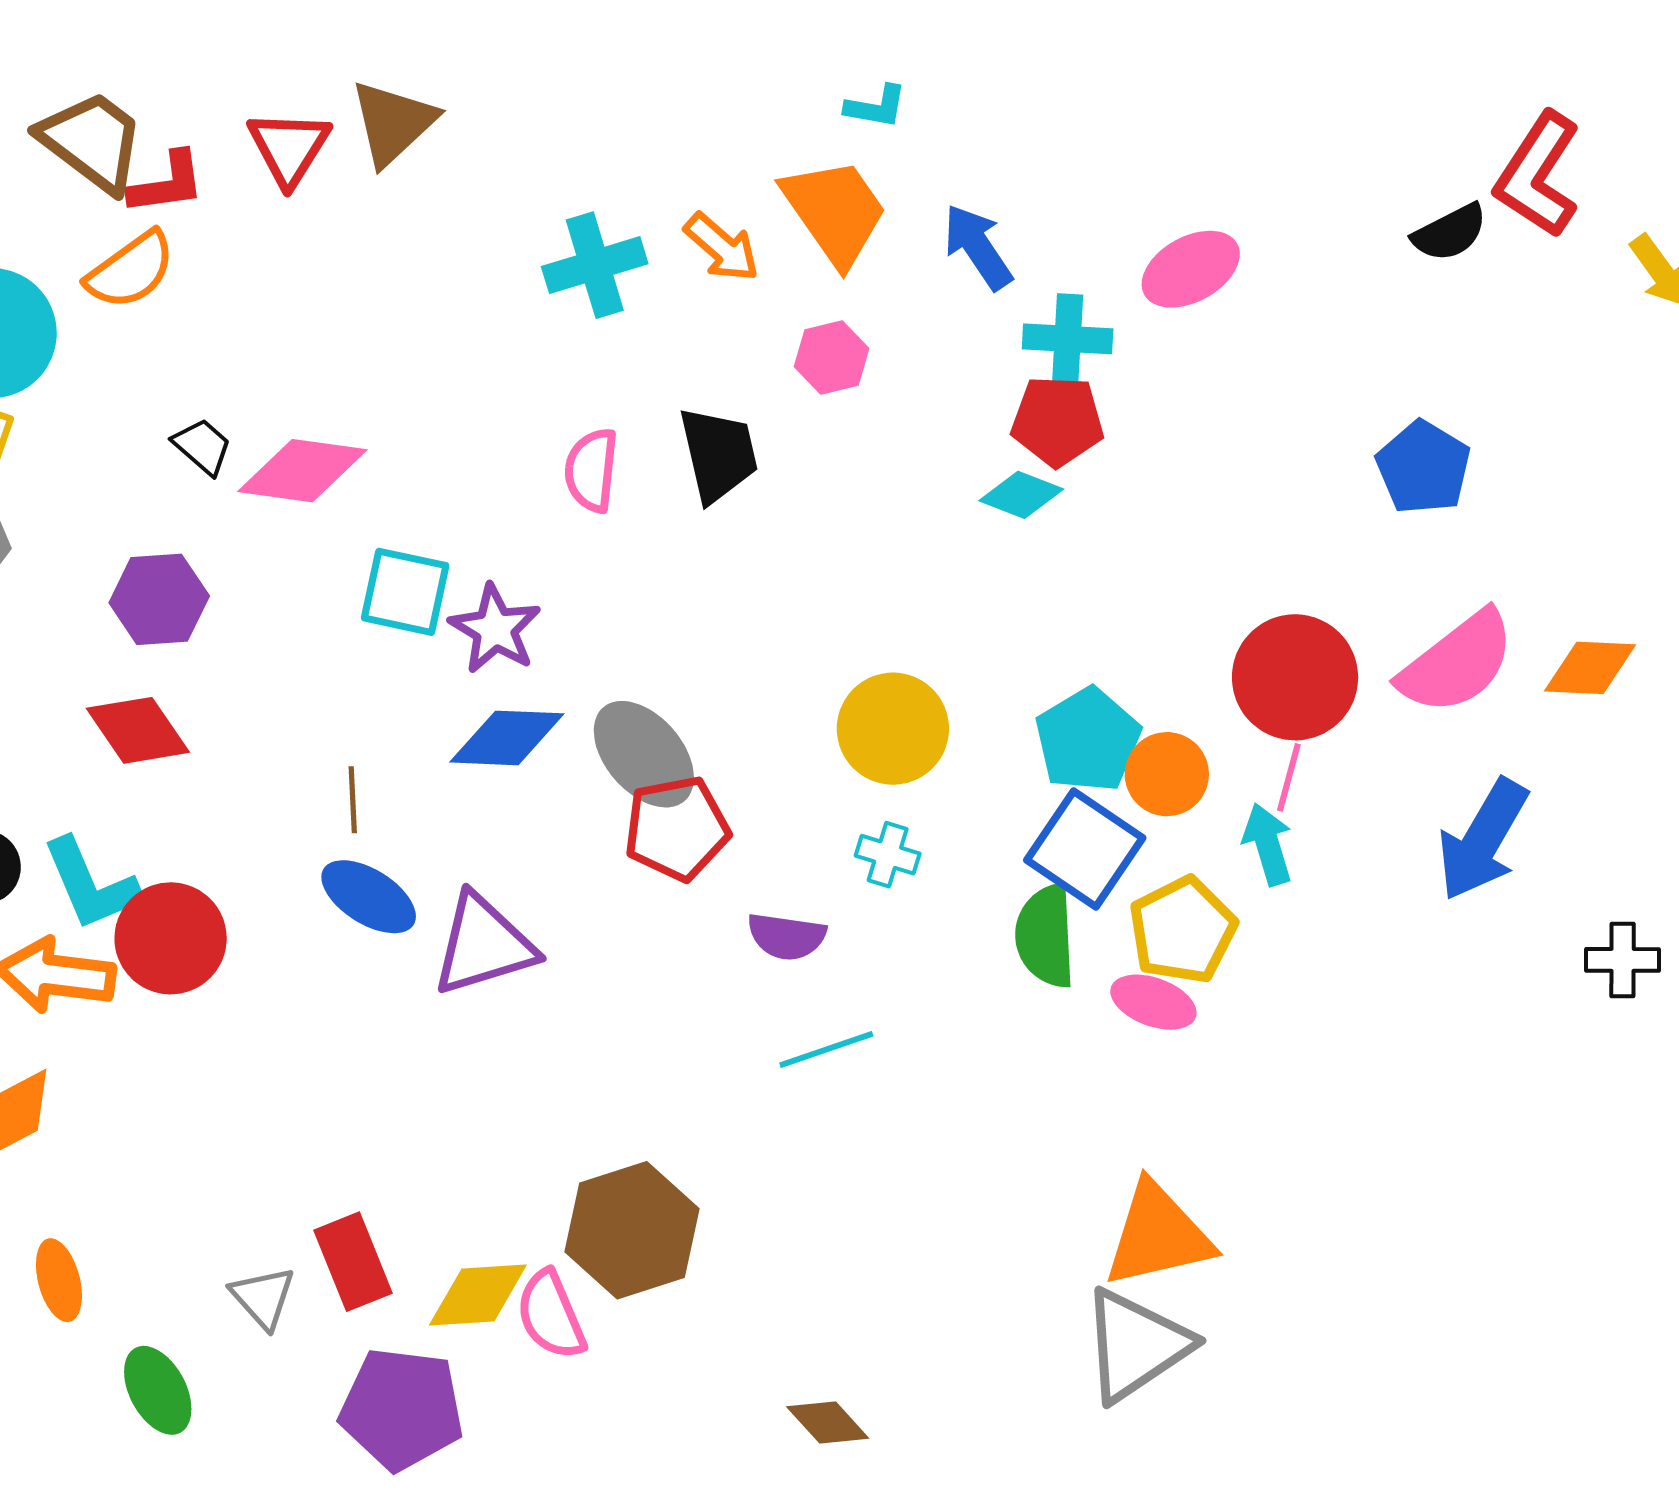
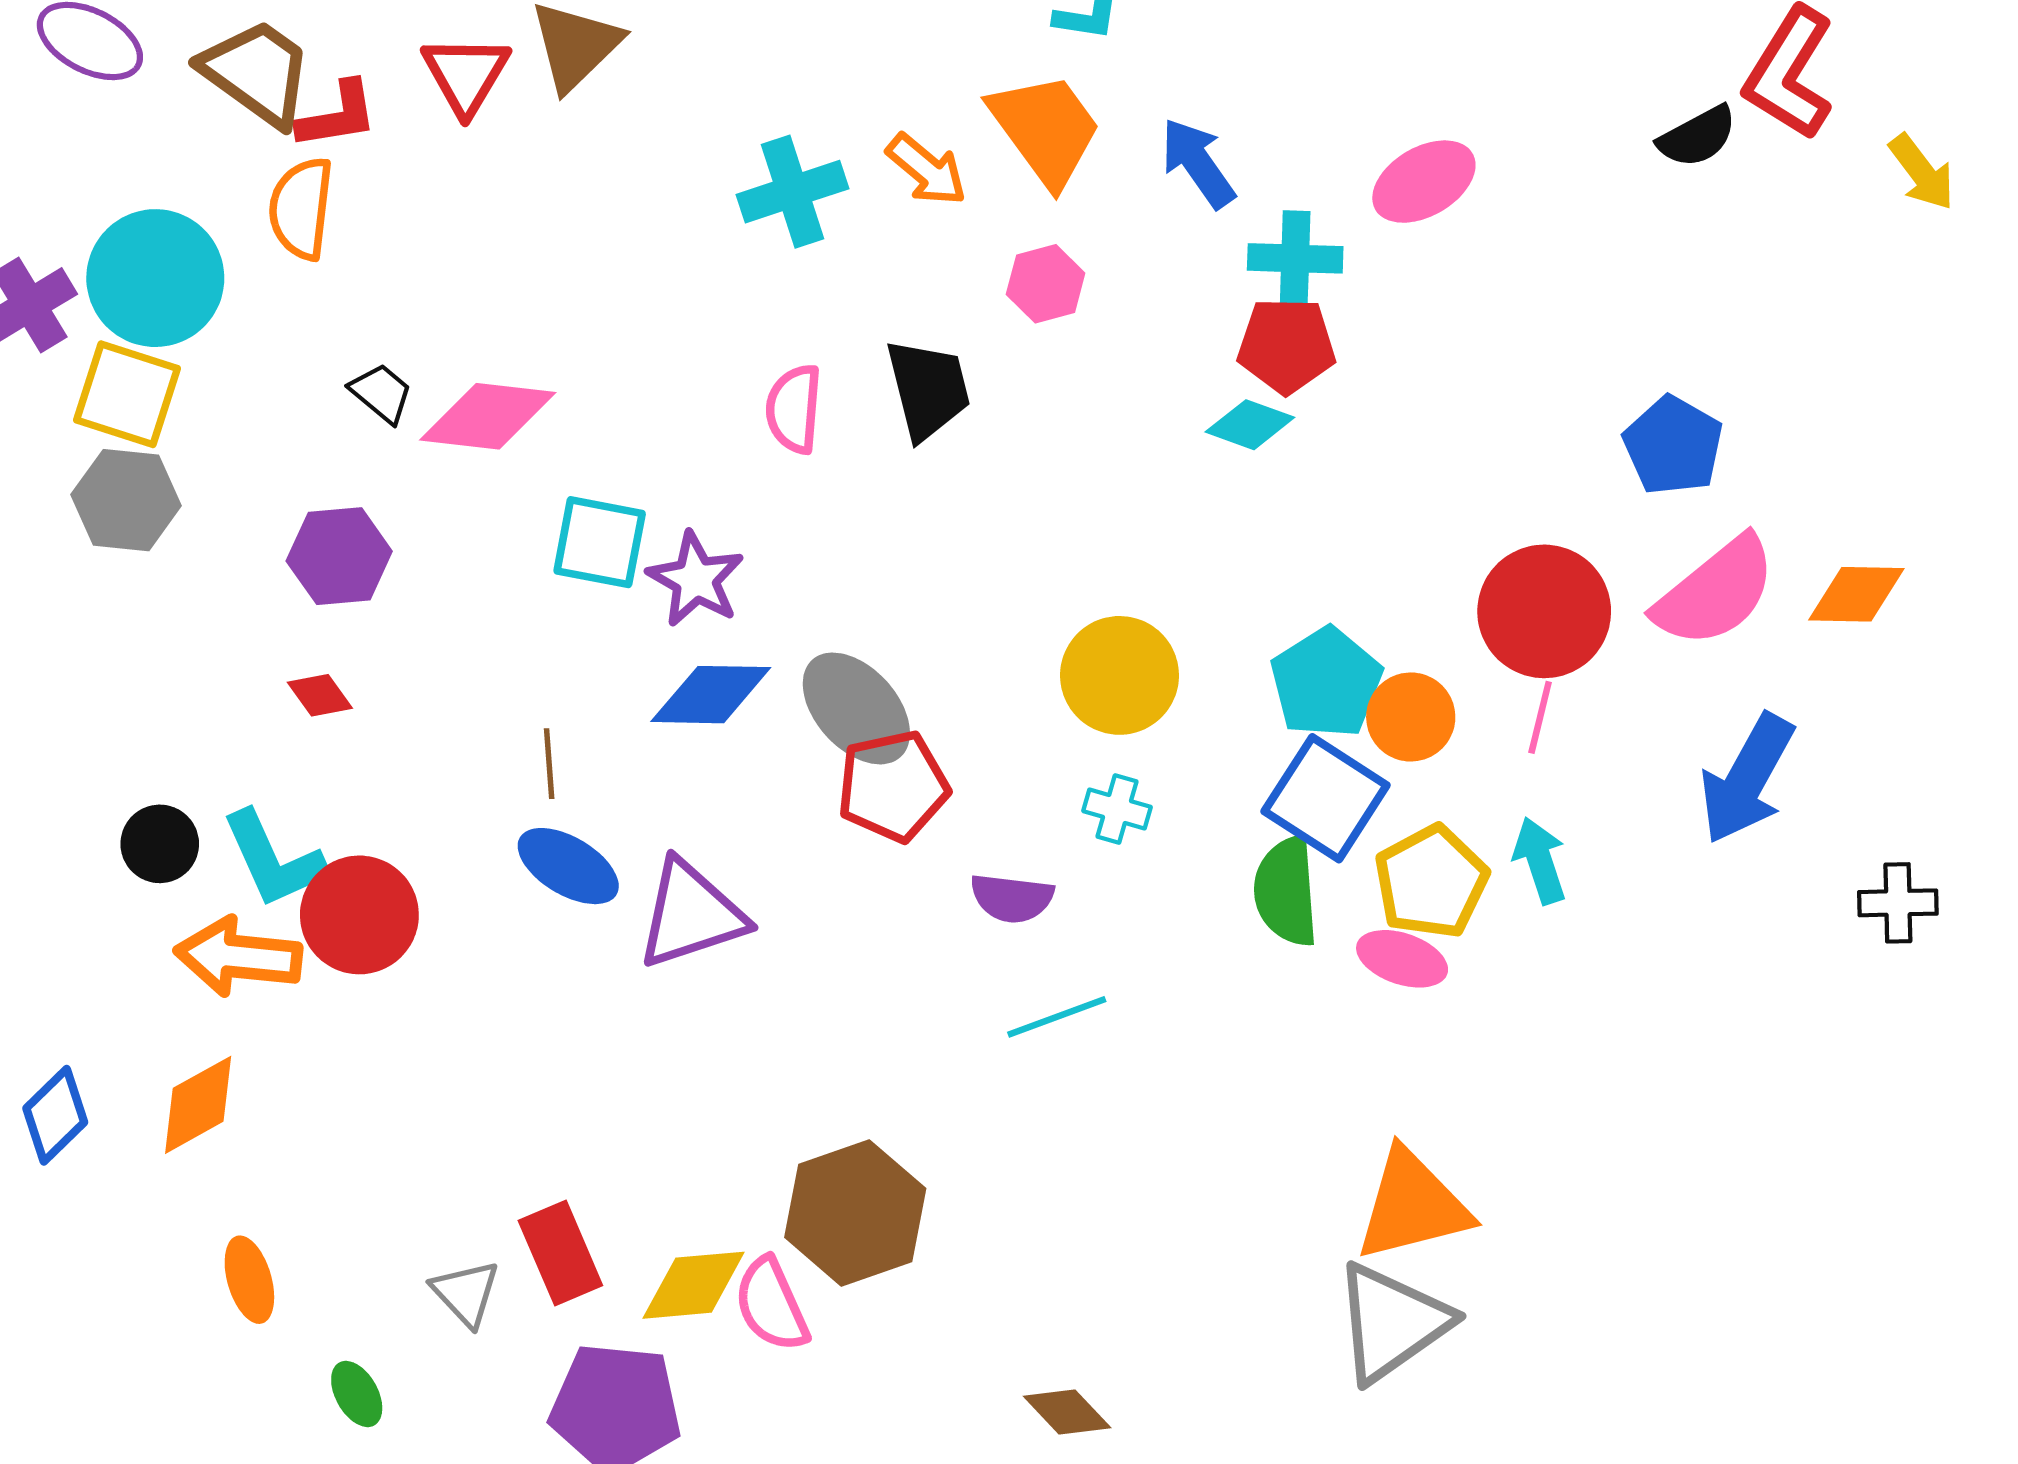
orange semicircle: (131, 270) -> (301, 208), turned 134
blue pentagon: (1423, 468) -> (1673, 446), moved
red diamond: (138, 730) -> (320, 695), size x0.6
cyan arrow: (1268, 844) -> (1540, 861), moved
green ellipse: (158, 1390) -> (357, 1394), size x0.7

